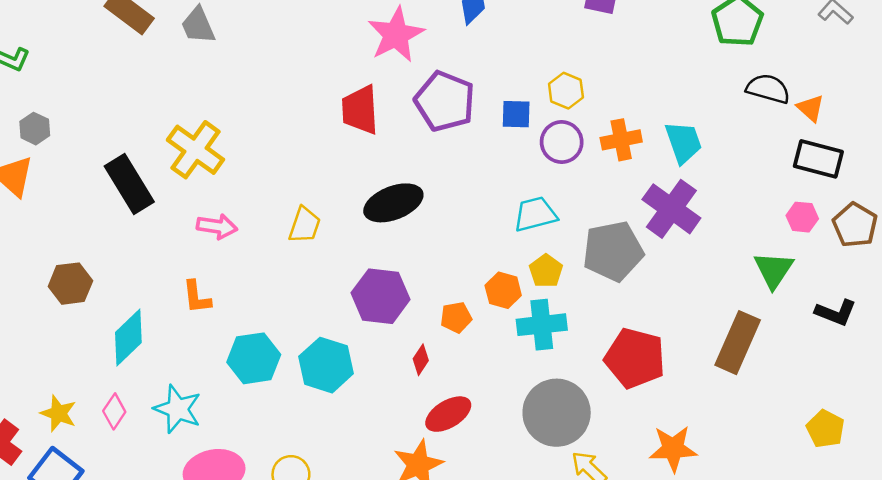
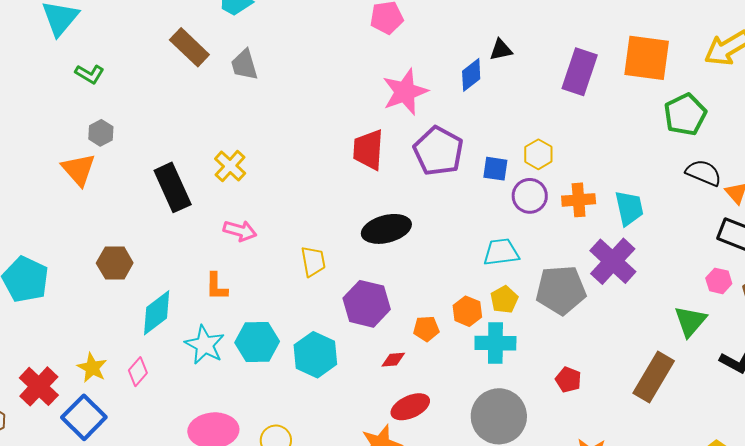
yellow cross: (195, 150) -> (230, 166), size x0.7
yellow trapezoid: (305, 225) -> (313, 261), moved, turned -36
red pentagon: (635, 358) -> (568, 380), size x0.5
red diamond: (421, 360) -> (393, 360), turned 45
cyan star: (178, 409) -> (205, 345), moved

